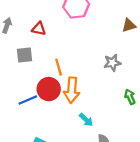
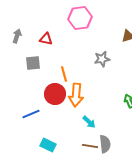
gray star: (112, 63) -> (102, 59), moved
blue line: (28, 100) -> (31, 114), moved

